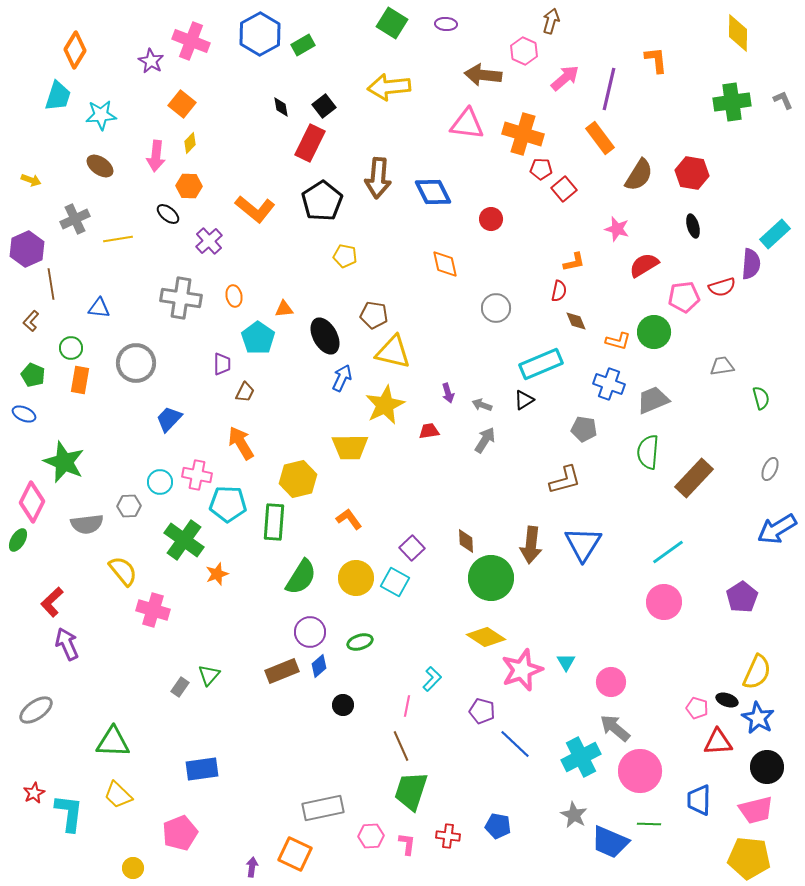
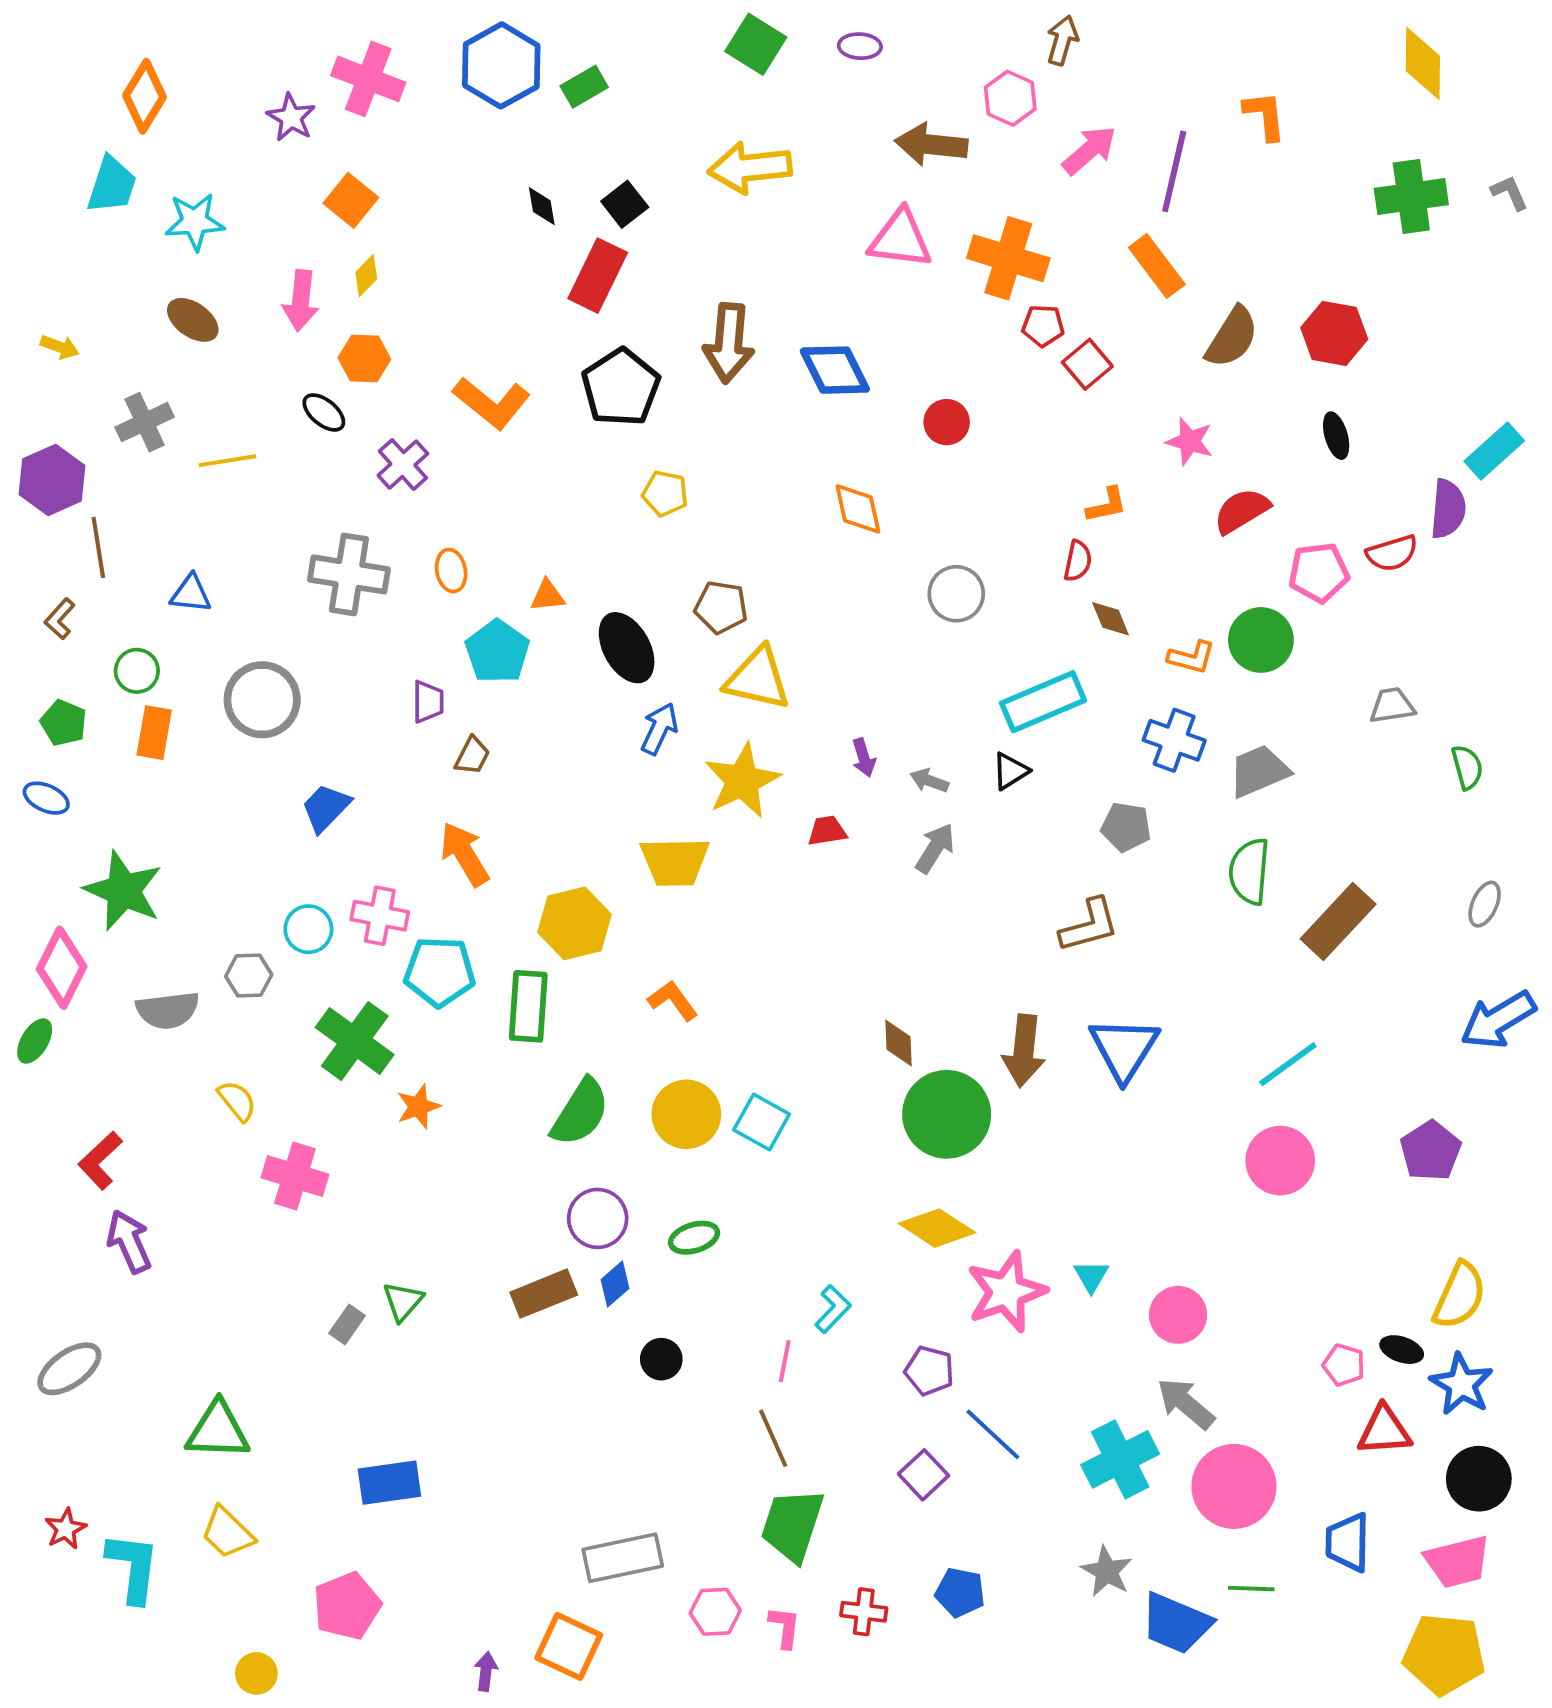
purple square: (412, 548) -> (923, 1475), moved
yellow semicircle: (123, 571) -> (237, 1101), size x0.7

